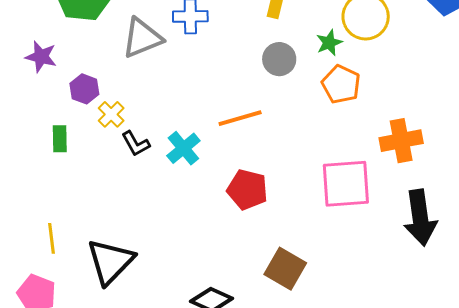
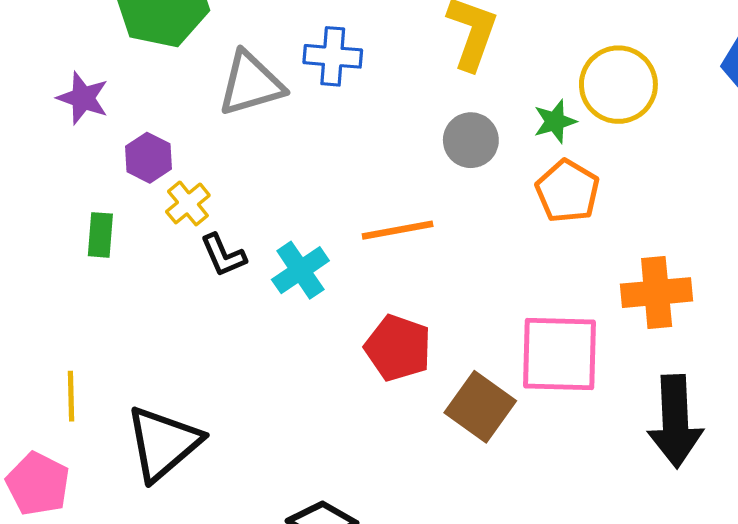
brown square: (285, 269) -> (480, 407), moved

